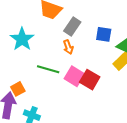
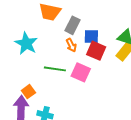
blue square: (104, 34) -> (91, 37), moved
red square: (90, 80) -> (96, 51), moved

